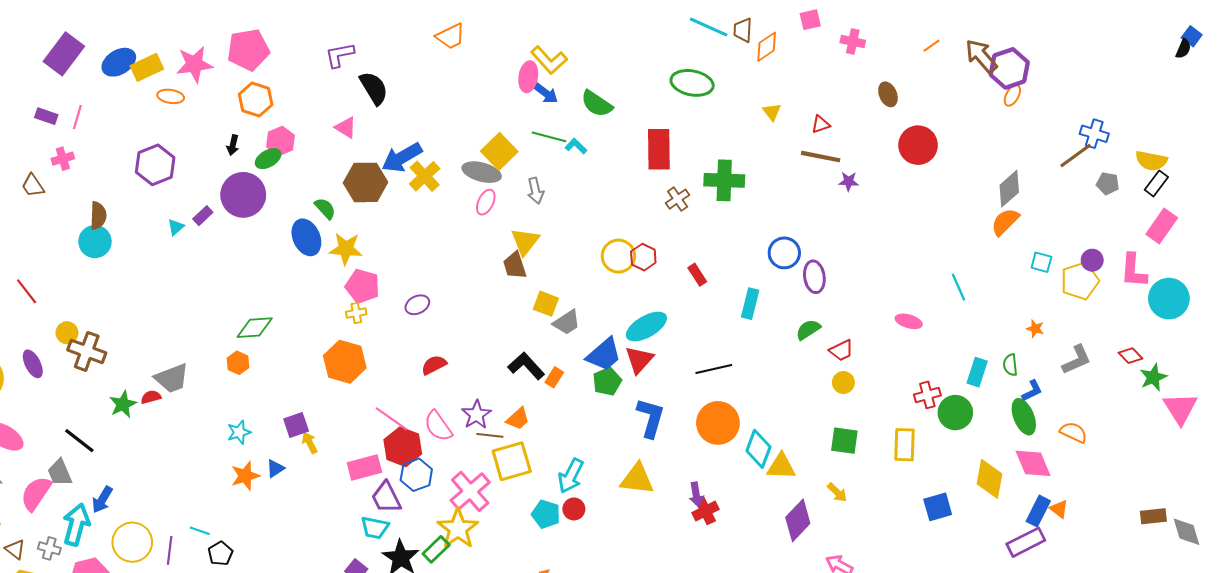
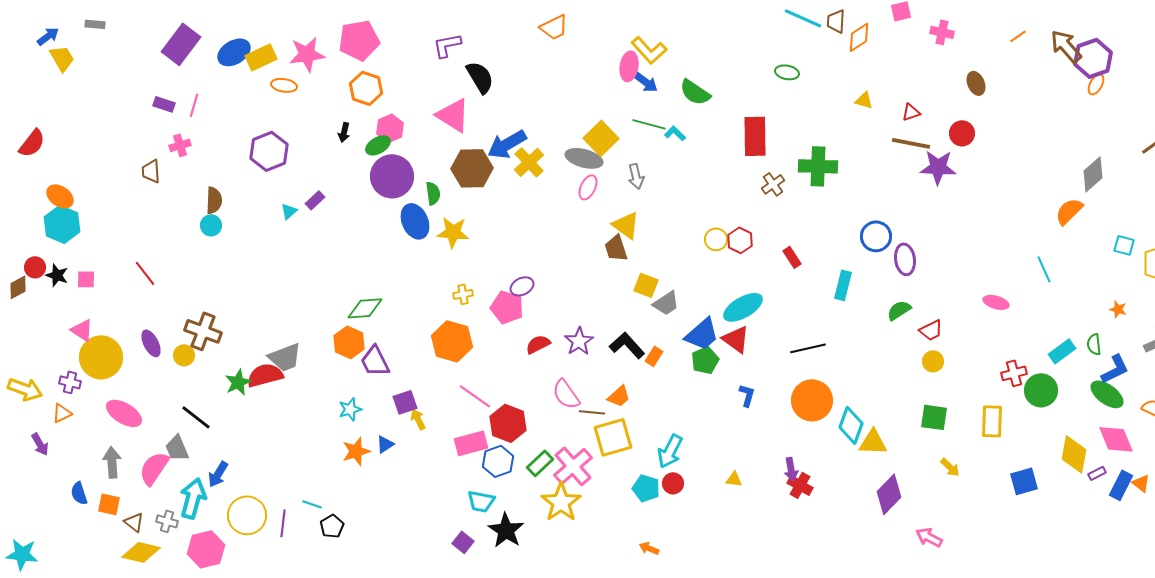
green ellipse: (692, 83) -> (787, 72), size x0.6
yellow triangle: (772, 112) -> (864, 100), turned -36
pink triangle: (346, 128) -> (453, 115), size x1.6
red circle: (918, 145) -> (962, 133), moved, size x0.7
purple star: (849, 181) -> (938, 167), size x1.8
brown trapezoid: (33, 186) -> (151, 171), turned 30
purple circle: (243, 195) -> (392, 176), moved
green semicircle: (325, 208) -> (433, 193), turned 35
orange semicircle: (1005, 222) -> (1069, 211), moved
cyan circle: (95, 242) -> (211, 225), size x0.7
yellow triangle: (525, 242) -> (626, 225), turned -32
yellow circle: (618, 256) -> (716, 239), size x0.7
pink pentagon: (362, 286) -> (507, 307), moved
yellow circle: (67, 333) -> (184, 355), moved
red triangle: (639, 360) -> (736, 339), turned -36
orange hexagon: (238, 363) -> (349, 342), size x1.4
cyan rectangle: (977, 372) -> (1062, 351), turned 36
blue L-shape: (1032, 391) -> (1115, 369), size x1.4
red semicircle: (151, 397) -> (265, 375), size x1.8
purple star: (476, 415) -> (579, 341), moved
green ellipse: (1024, 417) -> (1107, 394), turned -32
blue L-shape: (651, 418) -> (747, 395), size x0.6
pink line: (391, 419) -> (475, 396), moved
pink semicircle: (438, 426) -> (566, 394), moved
blue hexagon: (416, 475) -> (498, 461), moved
yellow triangle: (637, 479) -> (734, 479), moved, size x0.5
yellow arrow: (837, 492) -> (950, 467), moved
purple trapezoid: (386, 498) -> (375, 361), moved
red cross: (706, 511) -> (800, 485), turned -35
purple rectangle: (1026, 542) -> (1097, 473), moved, size x0.5
green rectangle: (436, 549) -> (540, 463), moved

